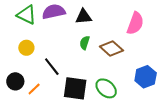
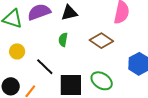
green semicircle: (85, 43) -> (63, 40), moved

